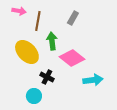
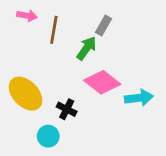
green arrow: (52, 41) -> (87, 48), moved, turned 42
yellow ellipse: (27, 52) -> (26, 94), moved
cyan arrow: (93, 80) -> (139, 98), moved

